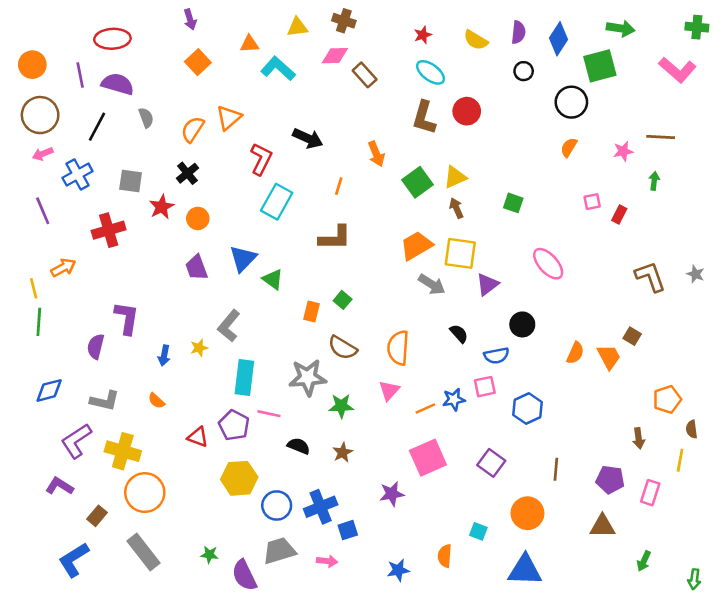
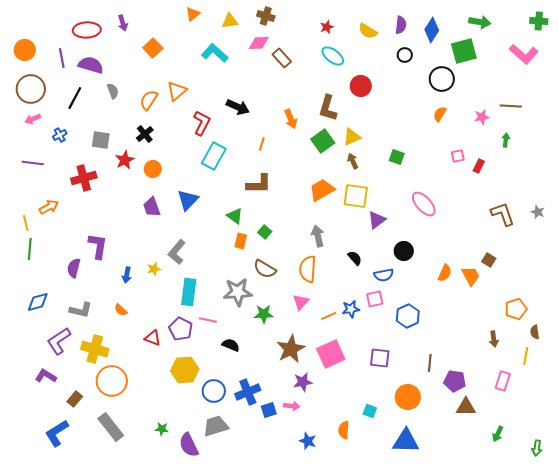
purple arrow: (190, 19) -> (123, 23), moved
orange triangle: (250, 44) -> (193, 14), moved, turned -35
brown L-shape: (424, 118) -> (328, 108), moved
blue cross: (78, 175) -> (60, 135), size x0.6
purple line: (43, 211) -> (33, 163), turned -60
green triangle: (273, 279) -> (235, 216), moved
gray arrow: (432, 284) -> (318, 236), moved, turned -135
brown star: (343, 452) -> (291, 349), moved, size x1.8
purple square: (491, 463) -> (380, 358), turned -30
purple pentagon: (610, 480) -> (455, 381), moved
pink arrow: (327, 561) -> (292, 406), moved
blue star: (398, 570) -> (308, 441), turned 30

